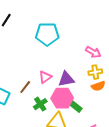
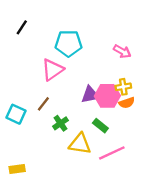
pink arrow: (93, 52) -> (122, 51), moved
pink triangle: (45, 77) -> (53, 70), moved, size x1.5
pink hexagon: (62, 98) -> (107, 96), moved

